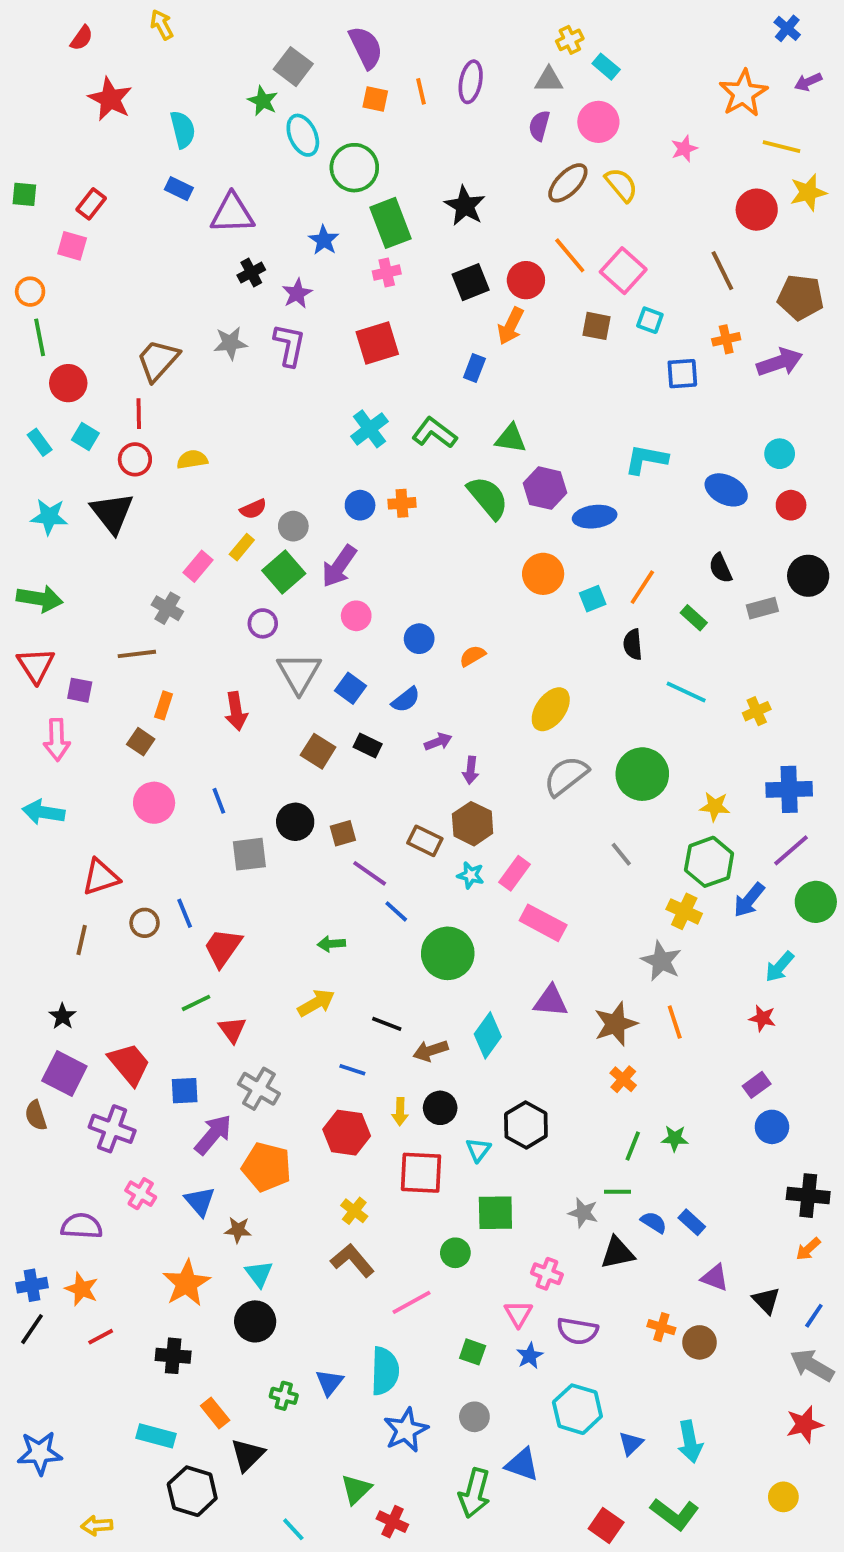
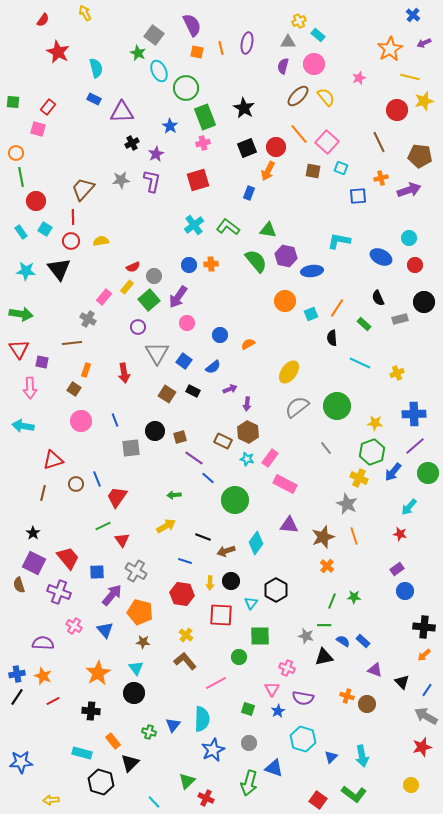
brown star: (238, 1230) -> (143, 642), moved

